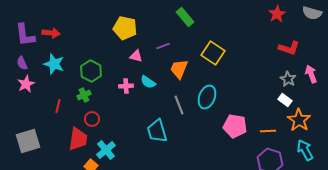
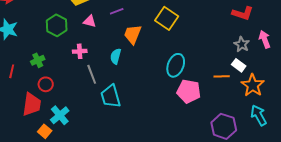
green hexagon: (91, 71) -> (57, 25), moved
cyan semicircle: (148, 82) -> (116, 56), moved, turned 70
cyan ellipse: (207, 97) -> (176, 65), moved
gray line: (179, 105) -> (92, 74), moved
orange line: (268, 131) -> (222, 76), moved

